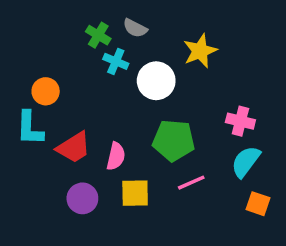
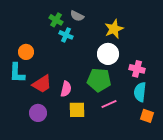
white circle: (156, 81) -> (108, 54), moved
cyan semicircle: (246, 162) -> (140, 92), turned -30
purple circle: (82, 198) -> (38, 113), moved

